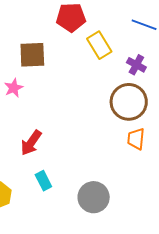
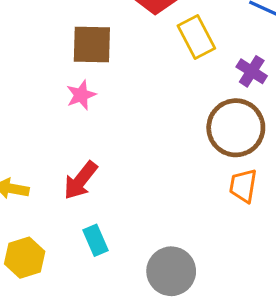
pink star: (14, 88) -> (81, 95), moved

